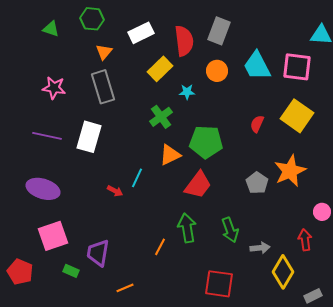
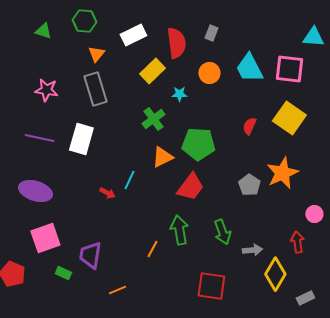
gray rectangle: (219, 31) -> (211, 33), size x0.6

